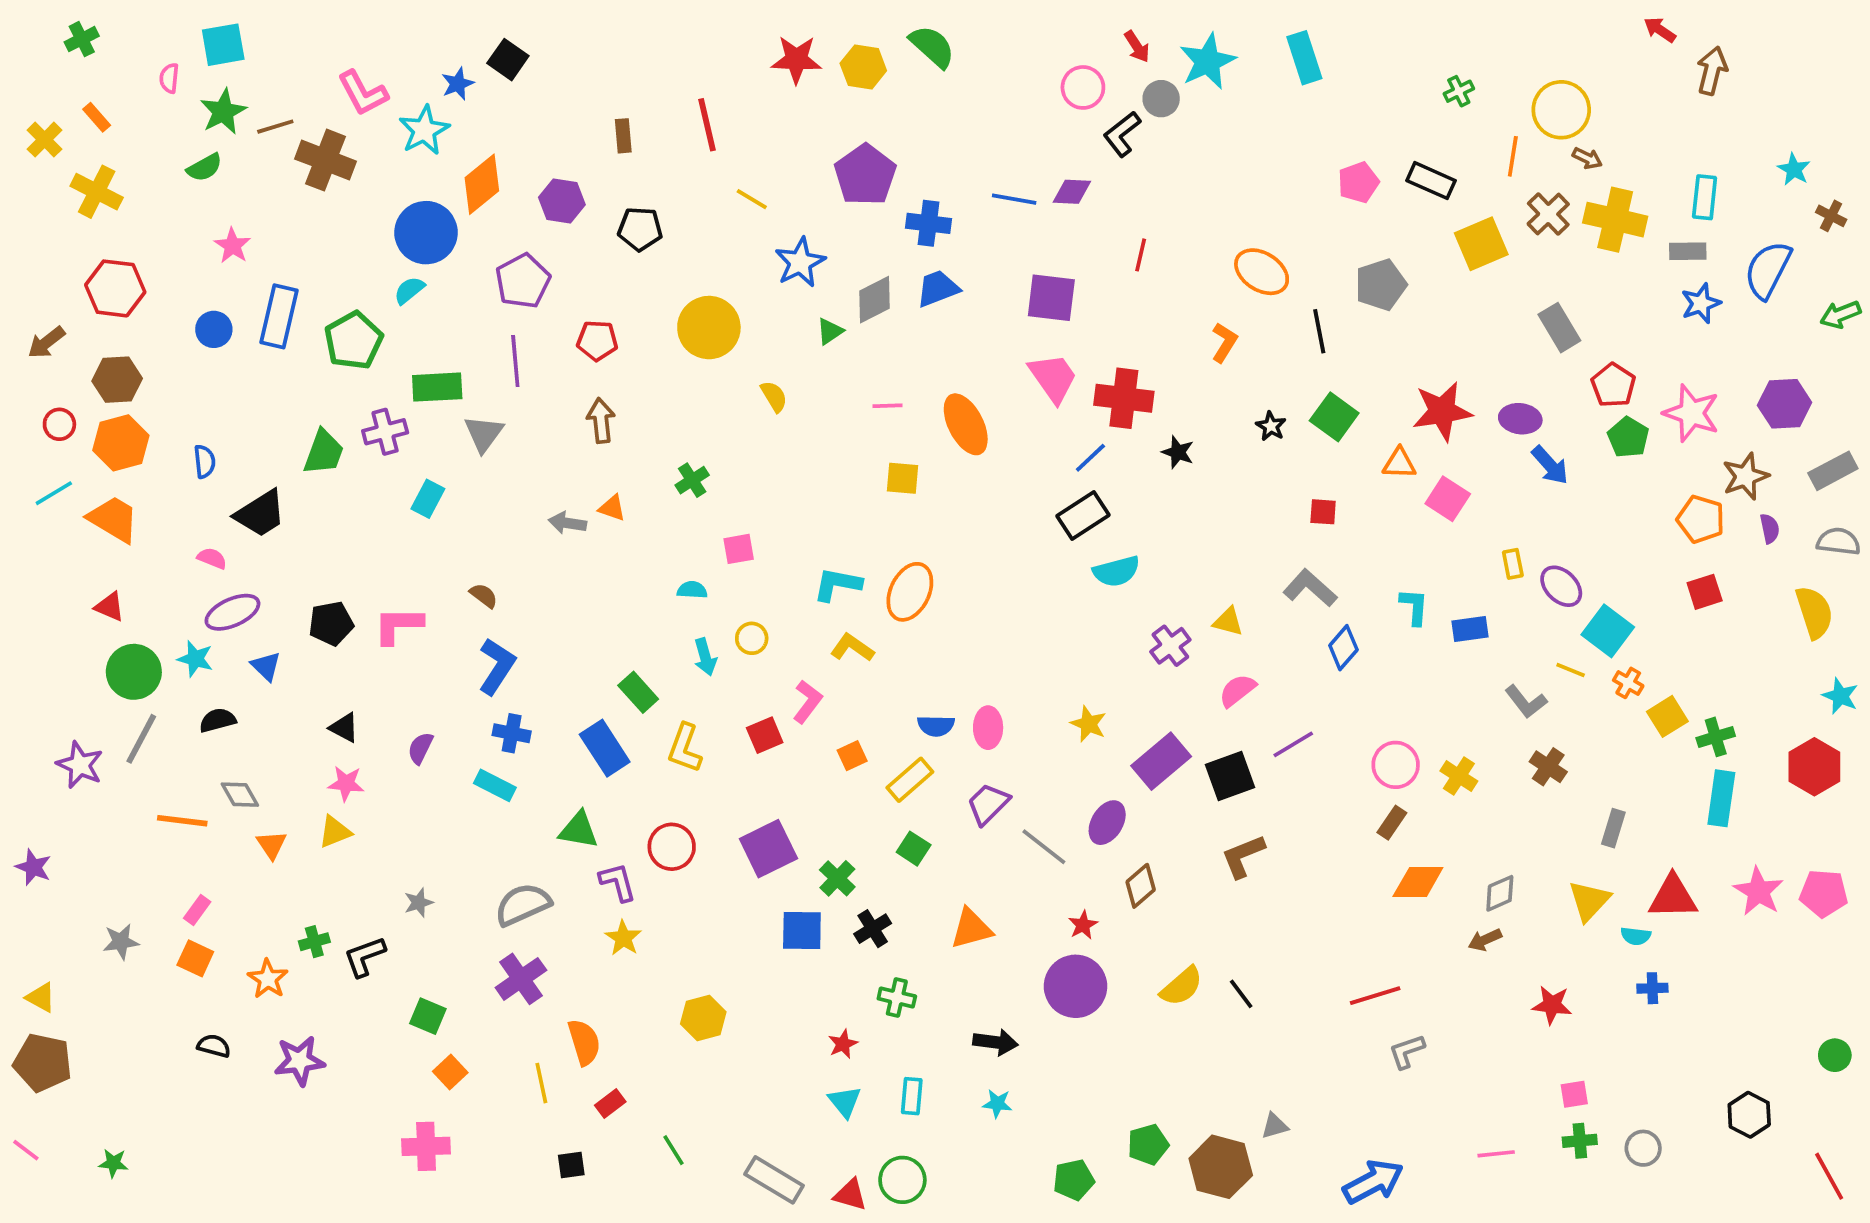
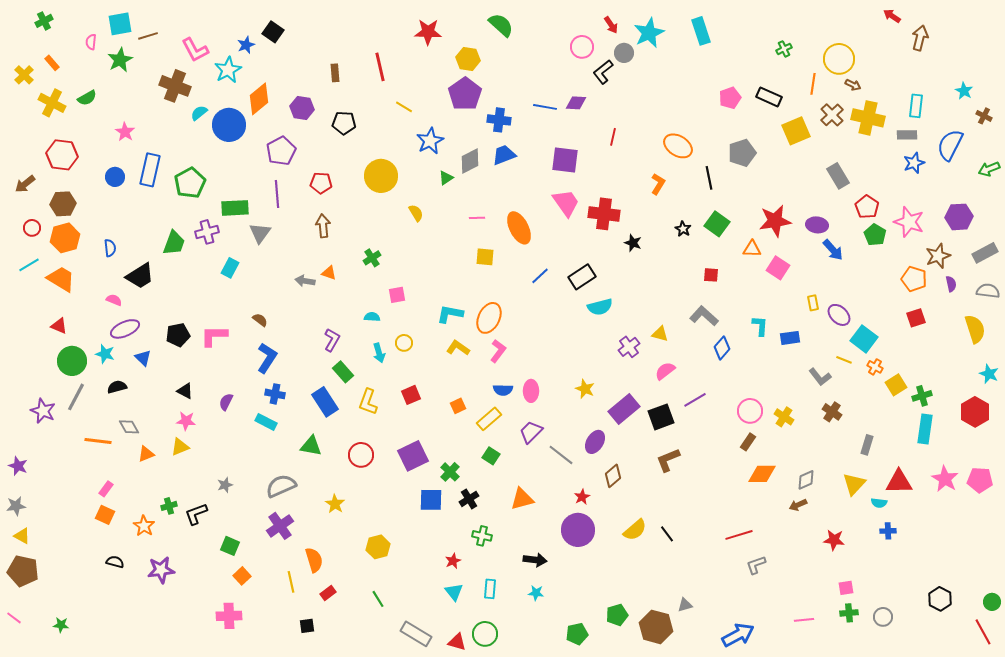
yellow hexagon: (863, 67) -> (468, 59), moved
brown line: (275, 127) -> (148, 36), moved
green semicircle: (205, 167) -> (87, 98), moved
cyan semicircle: (409, 290) -> (199, 113), moved
blue line: (1090, 458) -> (540, 276), moved
pink L-shape: (808, 702) -> (498, 351), moved
orange triangle: (272, 845) -> (146, 454), turned 42
purple L-shape: (618, 882) -> (332, 340), moved, turned 45
gray star: (121, 942) -> (16, 506), moved
green circle: (1835, 1055) -> (992, 602), moved
green line: (674, 1150) -> (378, 599), moved

